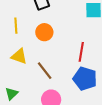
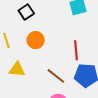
brown line: (45, 71) -> (56, 76), moved

